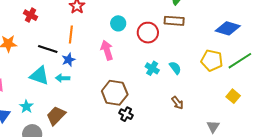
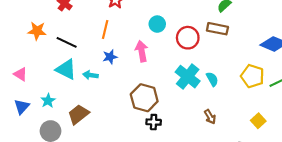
black line: (48, 49) -> (67, 42), moved
blue star: (68, 60) -> (110, 57), moved
cyan cross: (152, 68) -> (188, 77), size x1.6
yellow square: (233, 96) -> (258, 121), moved
black cross: (126, 114) -> (154, 122), turned -32

